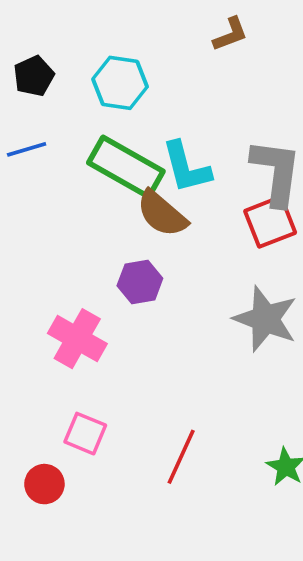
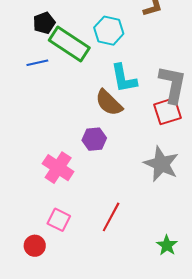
cyan hexagon: (120, 83) -> (109, 31), moved
green rectangle: (126, 167) -> (69, 44), moved
red line: (181, 457) -> (111, 217), moved

